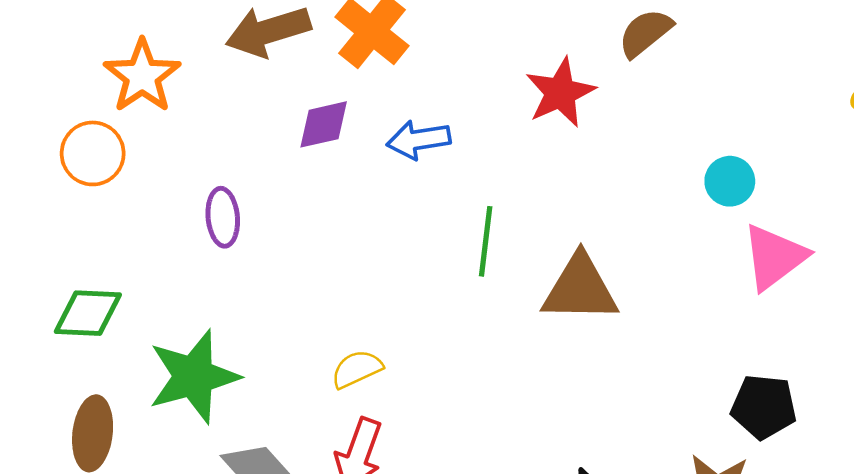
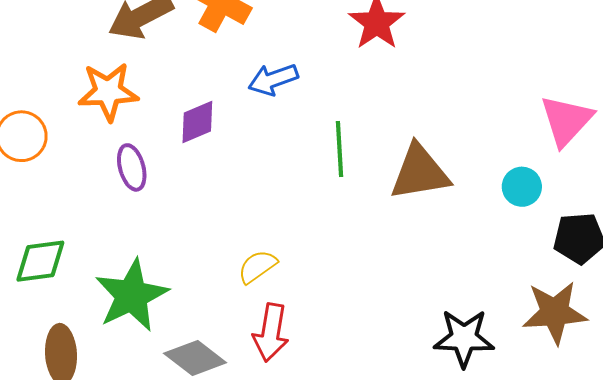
orange star: (142, 76) -> (108, 92), moved, turned -30
purple diamond: (324, 124) -> (197, 122), moved
cyan circle: (730, 181) -> (522, 187), moved

